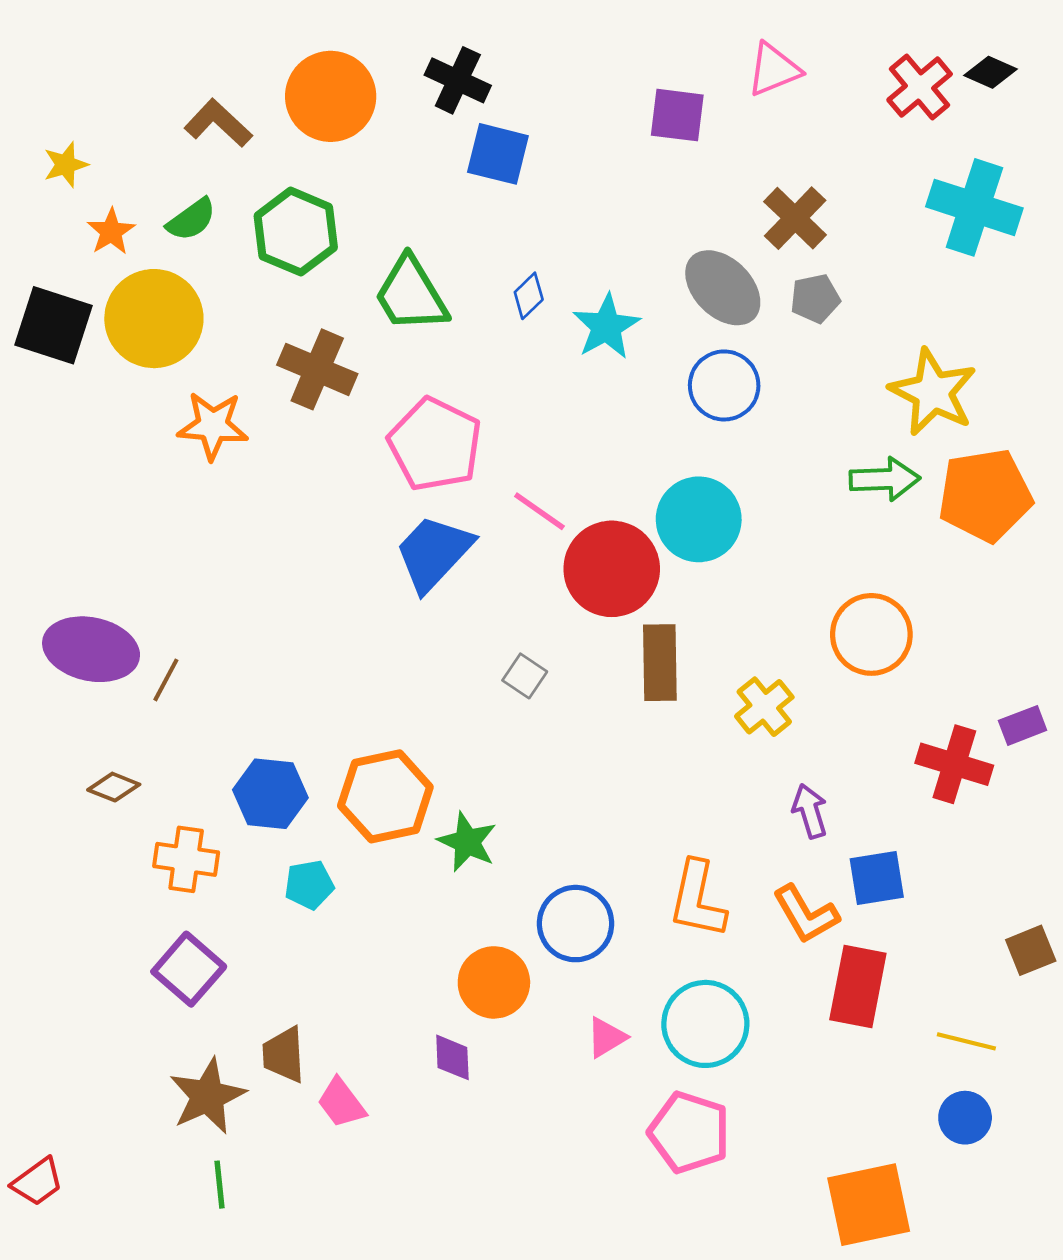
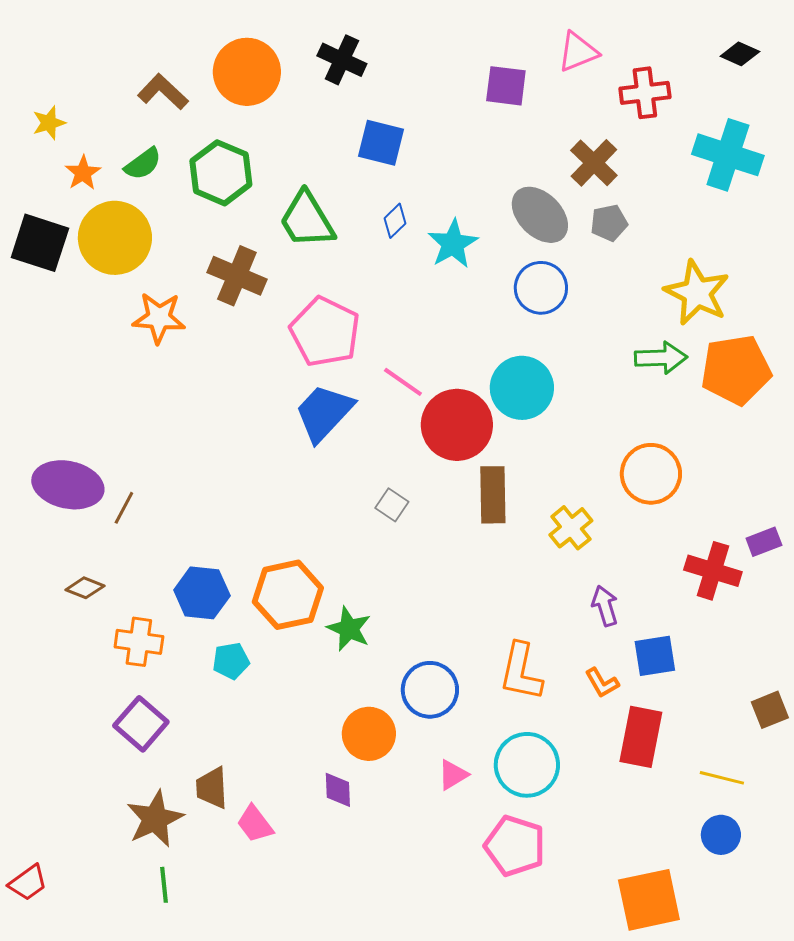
red cross: (920, 87) -> (645, 93), moved, turned 33
blue square: (498, 154) -> (381, 143), moved
orange L-shape: (806, 914) -> (602, 683), size x0.7

